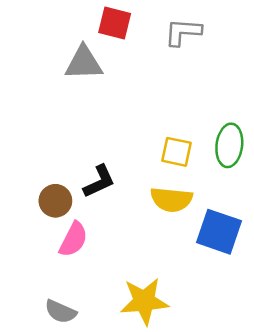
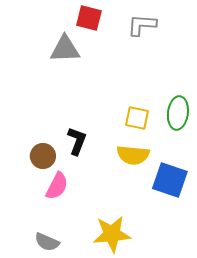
black L-shape: (99, 181) -> (77, 141), turned -44

